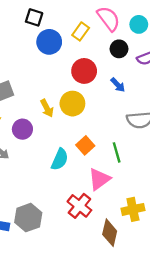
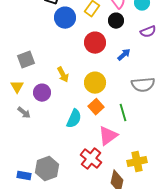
black circle: (119, 49) -> (116, 21), moved
blue arrow: (118, 85) -> (124, 55), turned -88
yellow circle: (72, 104) -> (95, 83), moved

